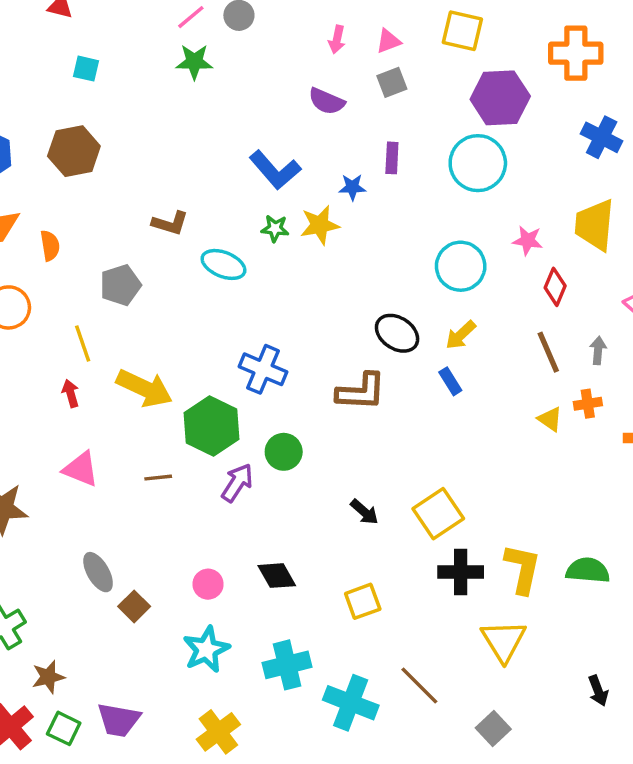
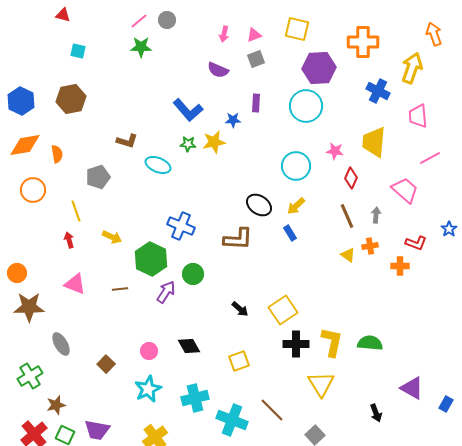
yellow arrow: (144, 388) -> (112, 237), size x0.6
gray ellipse: (98, 572) -> (61, 344), moved

